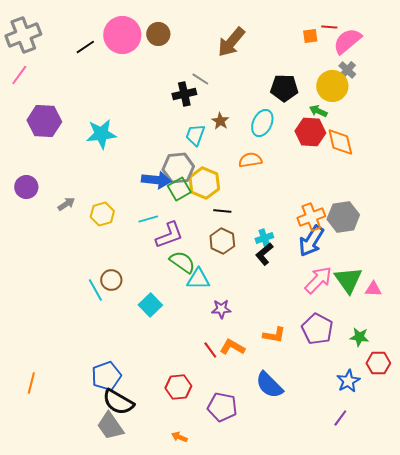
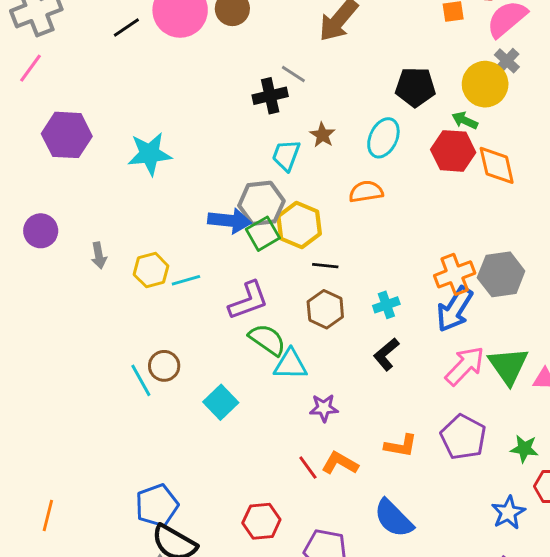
gray arrow: (66, 204) -> (99, 255), turned 114
cyan line: (148, 219) -> (186, 280), moved
black L-shape: (264, 254) -> (386, 354), moved

